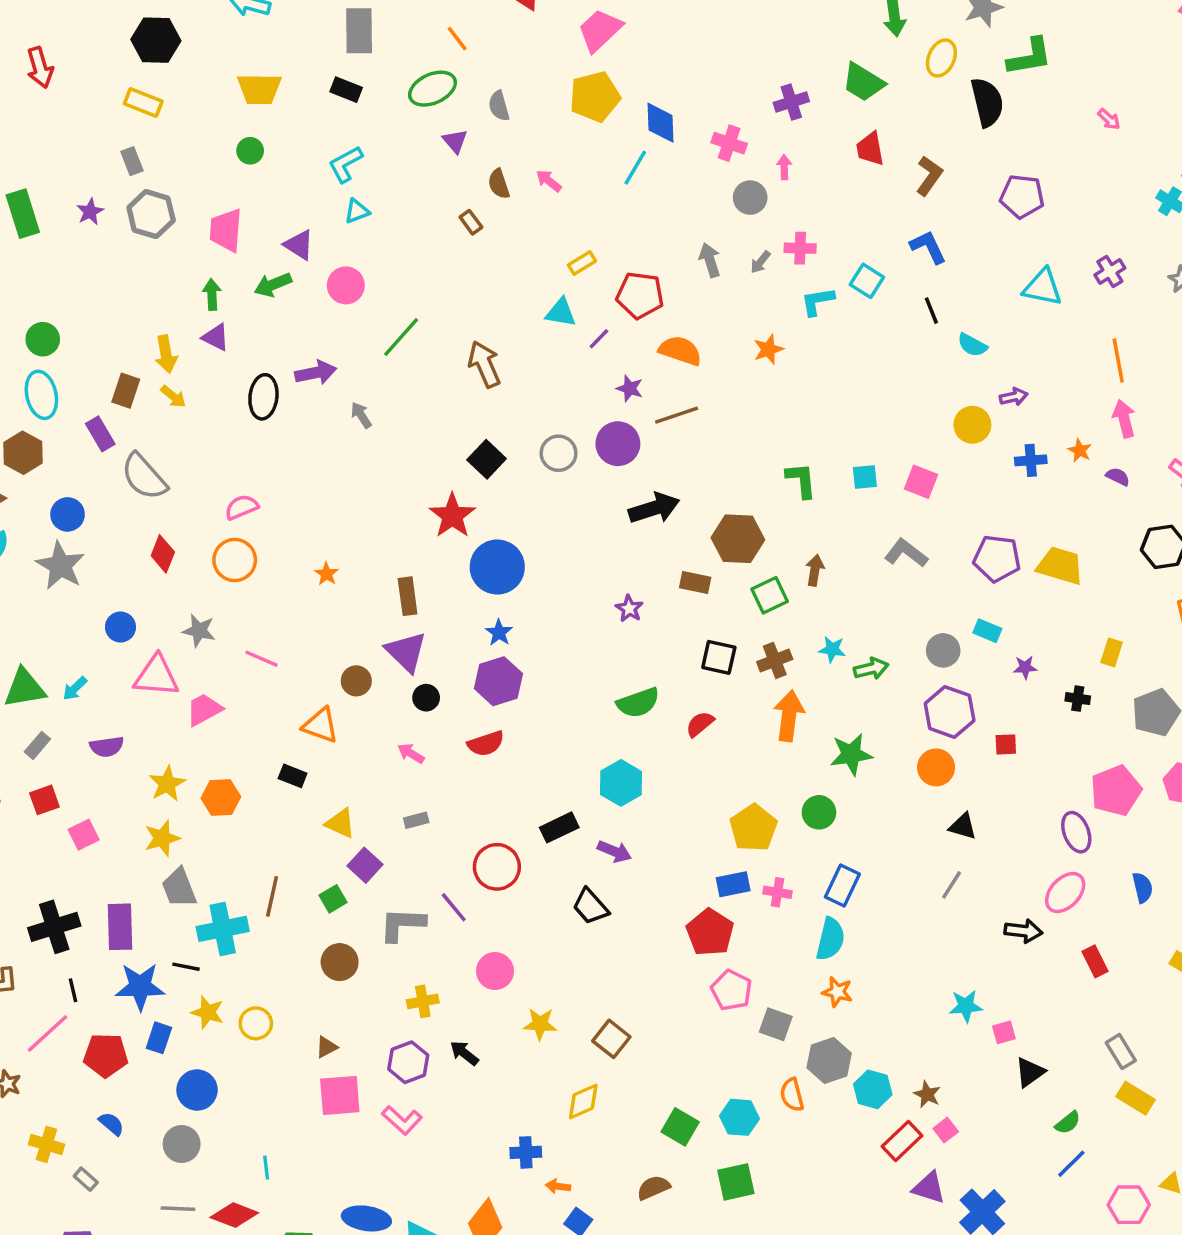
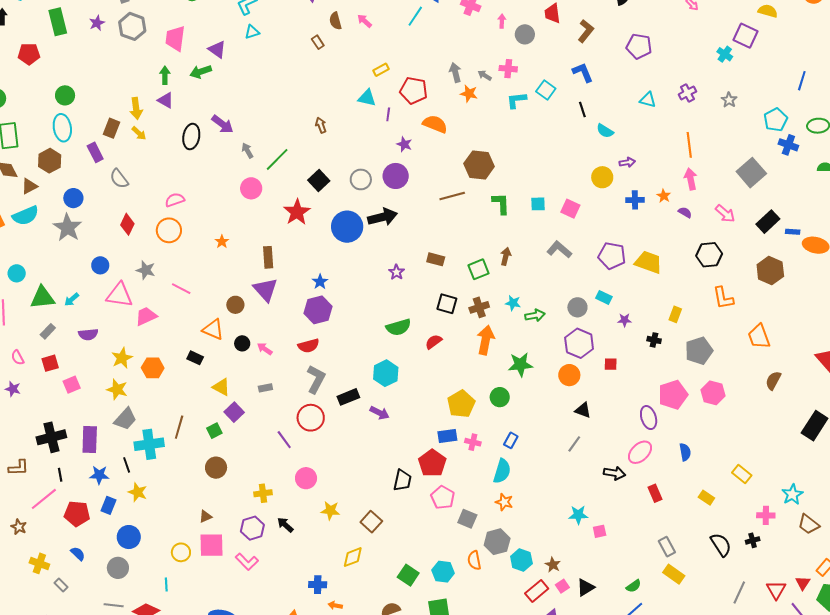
gray circle: (750, 198) -> (525, 34), moved
gray arrow: (760, 262) -> (485, 75), turned 80
pink circle: (346, 285) -> (251, 188), moved
cyan triangle: (1043, 287) -> (648, 100), size x0.7
green line: (401, 337) -> (277, 159), moved
purple line: (599, 339) -> (388, 114), turned -40
orange star: (768, 349) -> (469, 94), moved, turned 30
brown arrow: (484, 364) -> (321, 125), size x0.6
purple arrow: (316, 373) -> (222, 124), turned 45
brown line: (677, 415) -> (452, 196), moved
gray semicircle: (144, 477) -> (119, 179), size x0.7
black arrow: (654, 508) -> (383, 217), moved
brown hexagon: (738, 539) -> (479, 165), moved
blue circle: (497, 567) -> (347, 227), moved
black circle: (426, 698) -> (242, 343), moved
yellow star: (162, 838) -> (117, 389), turned 30
blue rectangle: (842, 885) -> (511, 440), size x0.7
gray trapezoid: (179, 888) -> (125, 419), turned -120
black trapezoid: (590, 907) -> (402, 480), moved, turned -130
gray L-shape: (402, 924) -> (316, 379), moved, turned 112
black line: (186, 967) -> (127, 465), turned 56
blue star: (140, 987) -> (99, 475), size x0.7
yellow circle: (256, 1023) -> (181, 552), moved
black triangle: (1030, 1072) -> (586, 587), moved

